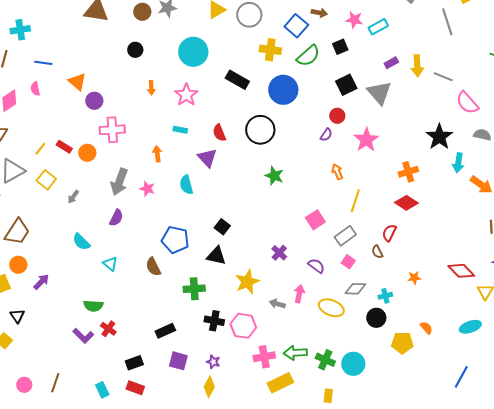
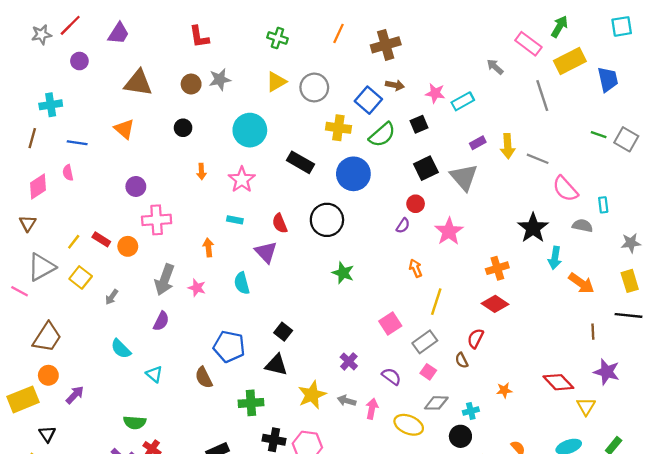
orange triangle: (77, 82) -> (124, 129), moved
gray arrow: (277, 304) -> (347, 401), moved

